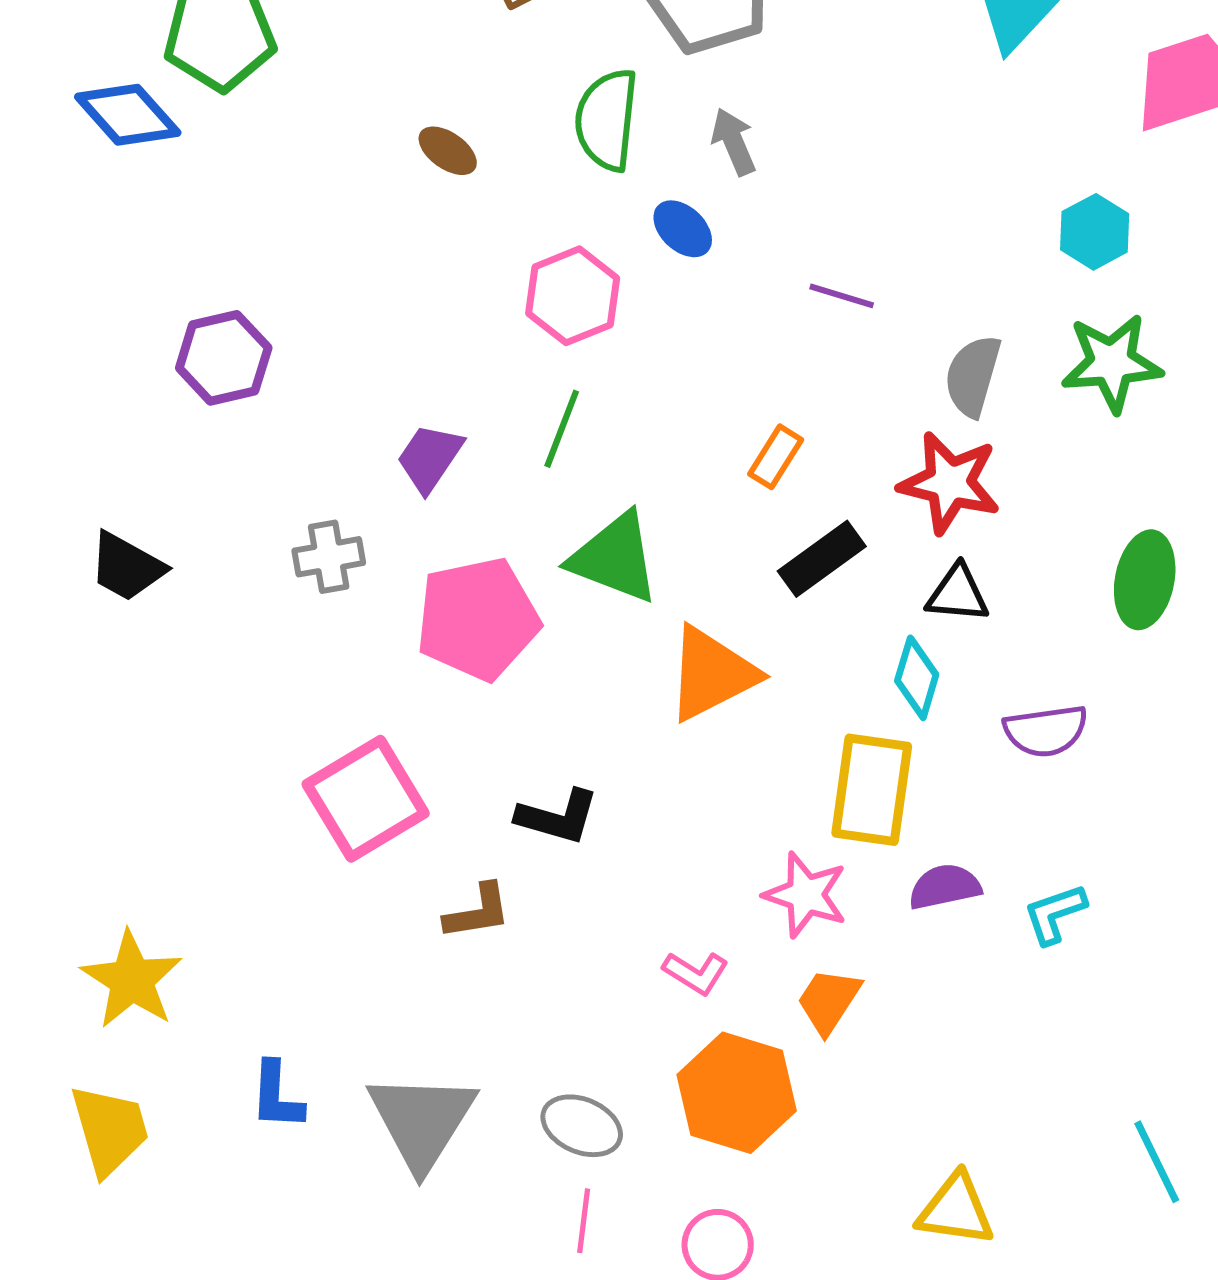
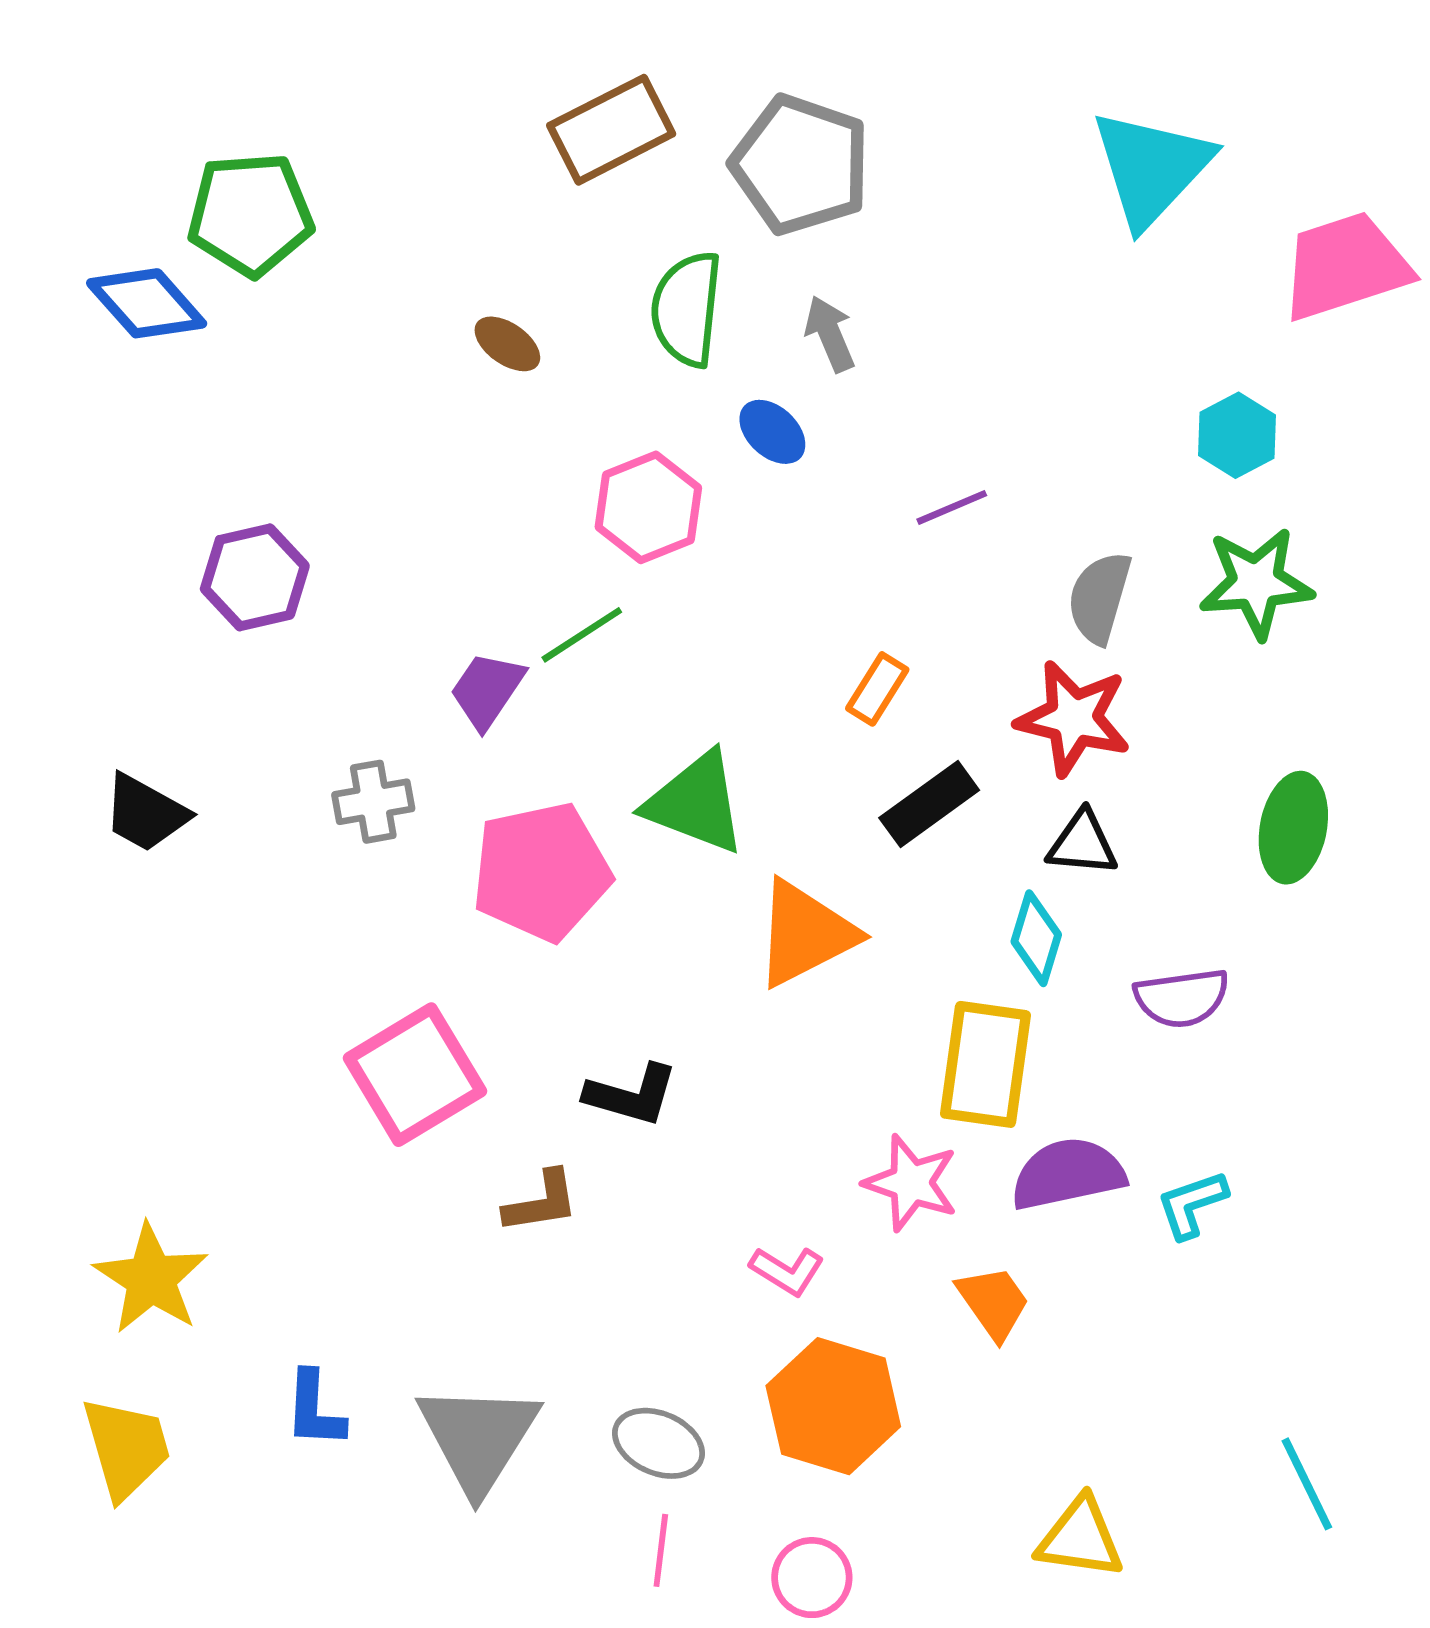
purple line: (842, 296) -> (952, 507), turned -40
green line: (562, 429) -> (582, 635), moved, turned 36
purple semicircle: (945, 887) -> (1068, 1174), size x1.4
orange trapezoid: (829, 1001) -> (993, 1302), moved, turned 112

